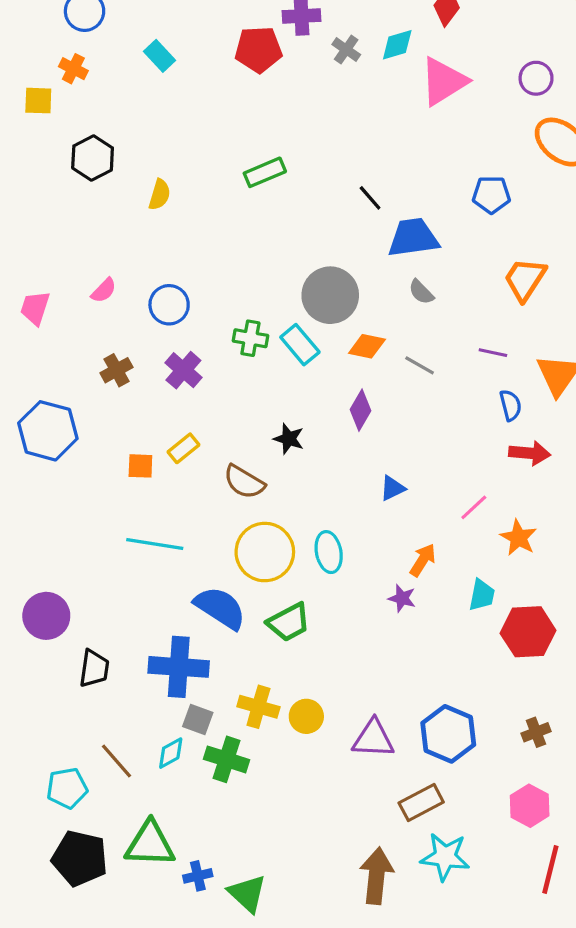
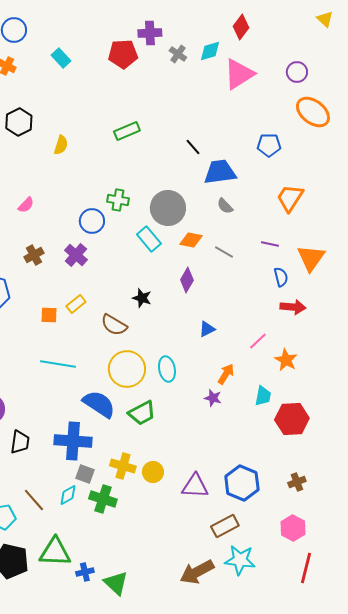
blue circle: (169, 305) -> (92, 221), moved
green cross: (250, 338) -> (118, 200), moved
brown arrow: (376, 876) -> (197, 572), turned -124

